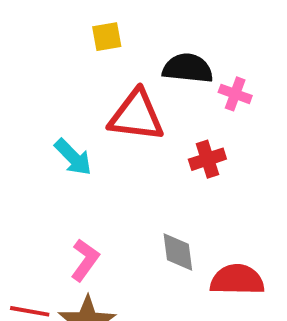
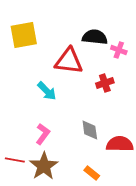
yellow square: (107, 37) -> (24, 35), moved, size x1.8
cyan arrow: (73, 157) -> (47, 91), moved

